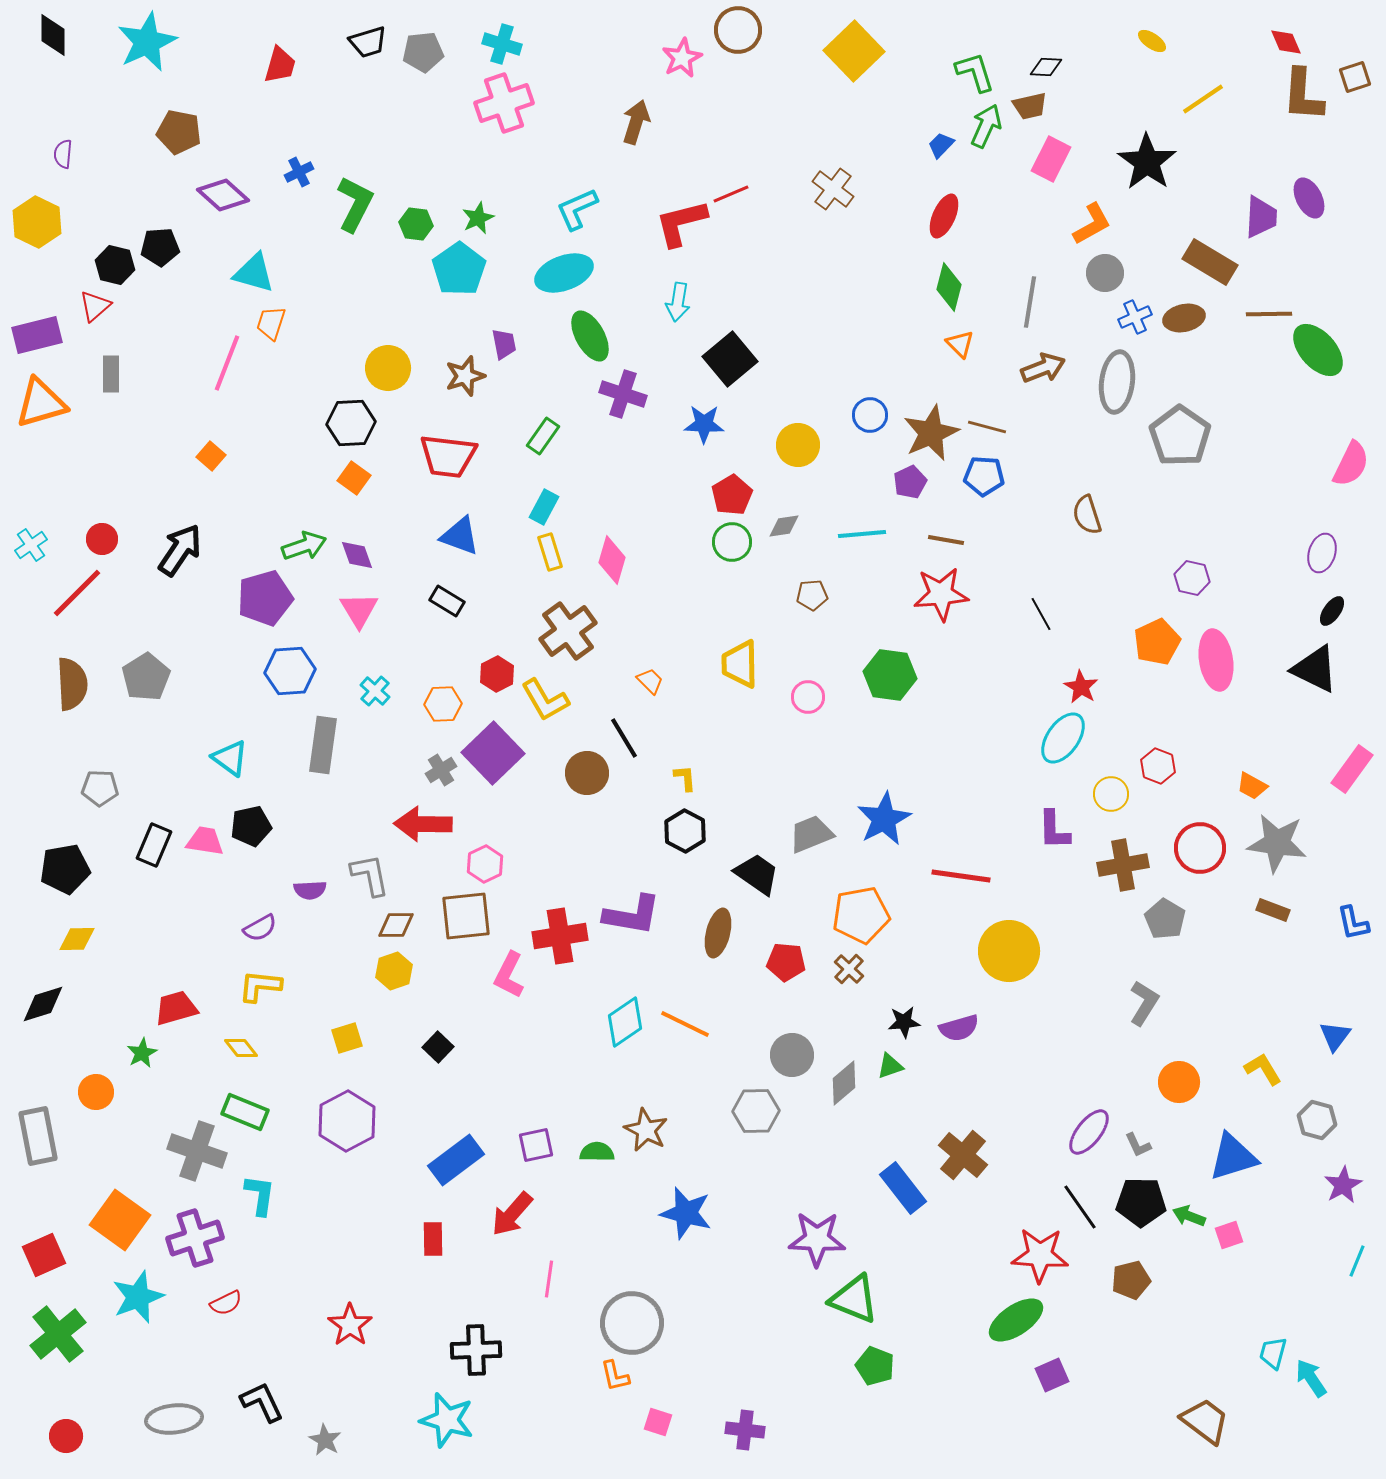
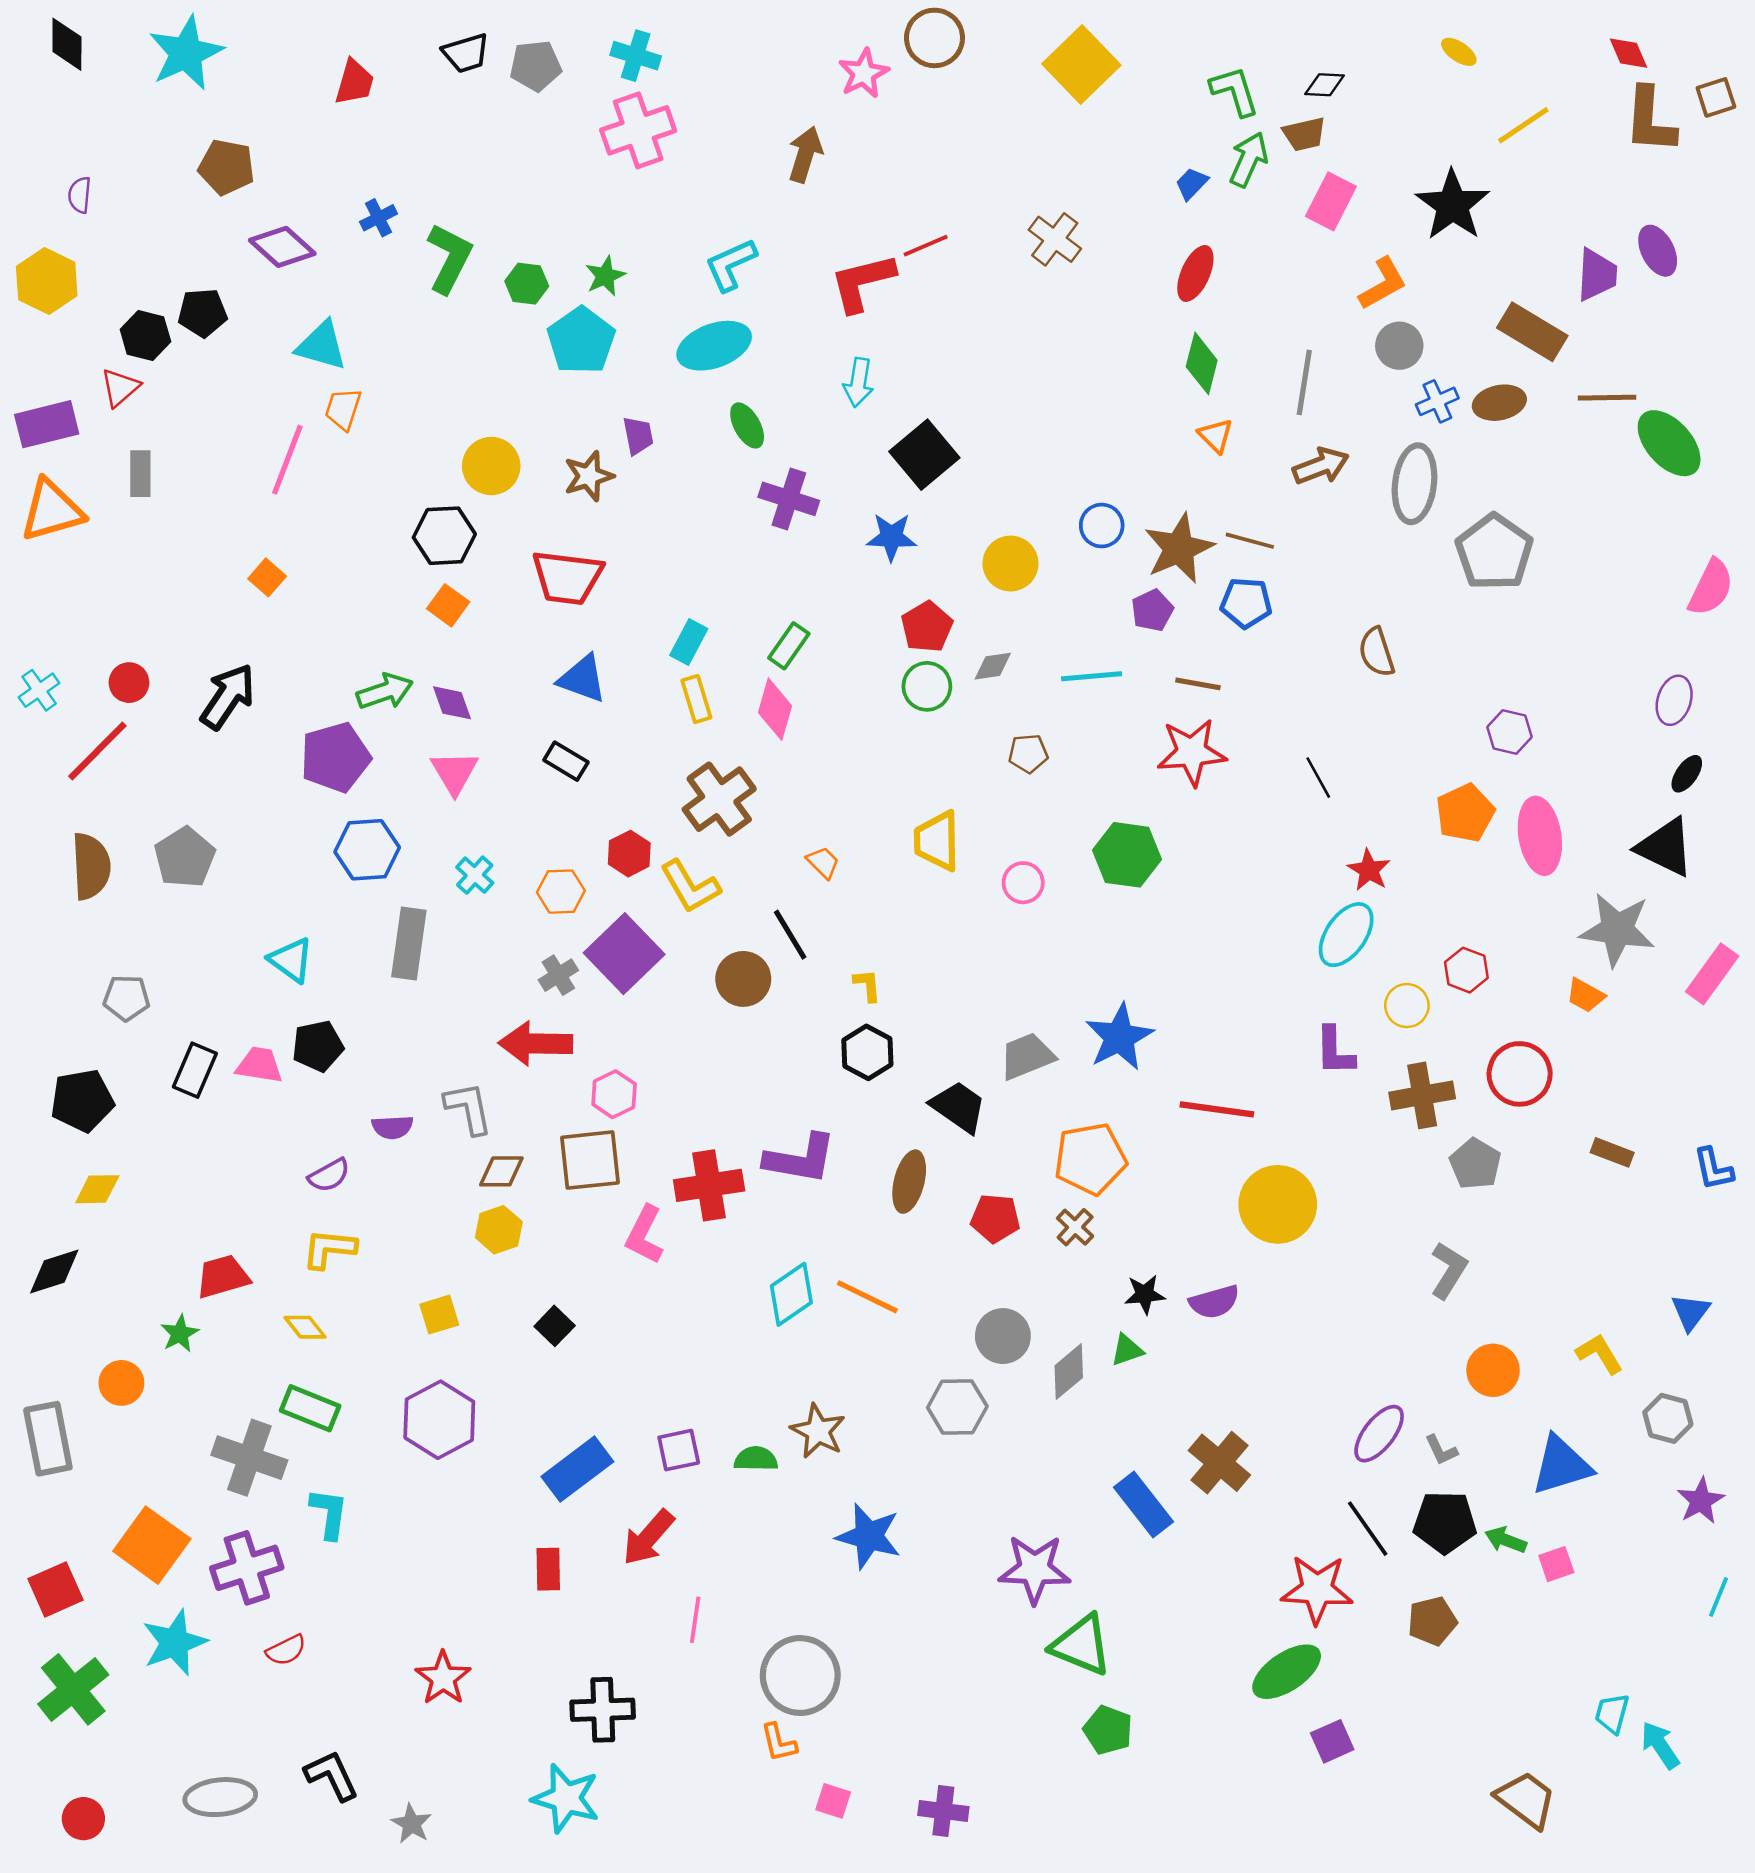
green ellipse: (590, 336) -> (747, 425), size x0.7
green rectangle: (543, 436) -> (789, 646), moved
gray star: (1277, 843) -> (1617, 930), moved

